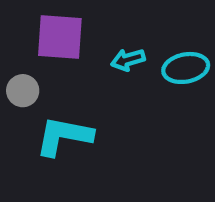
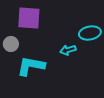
cyan arrow: (128, 60) -> (68, 50), moved

